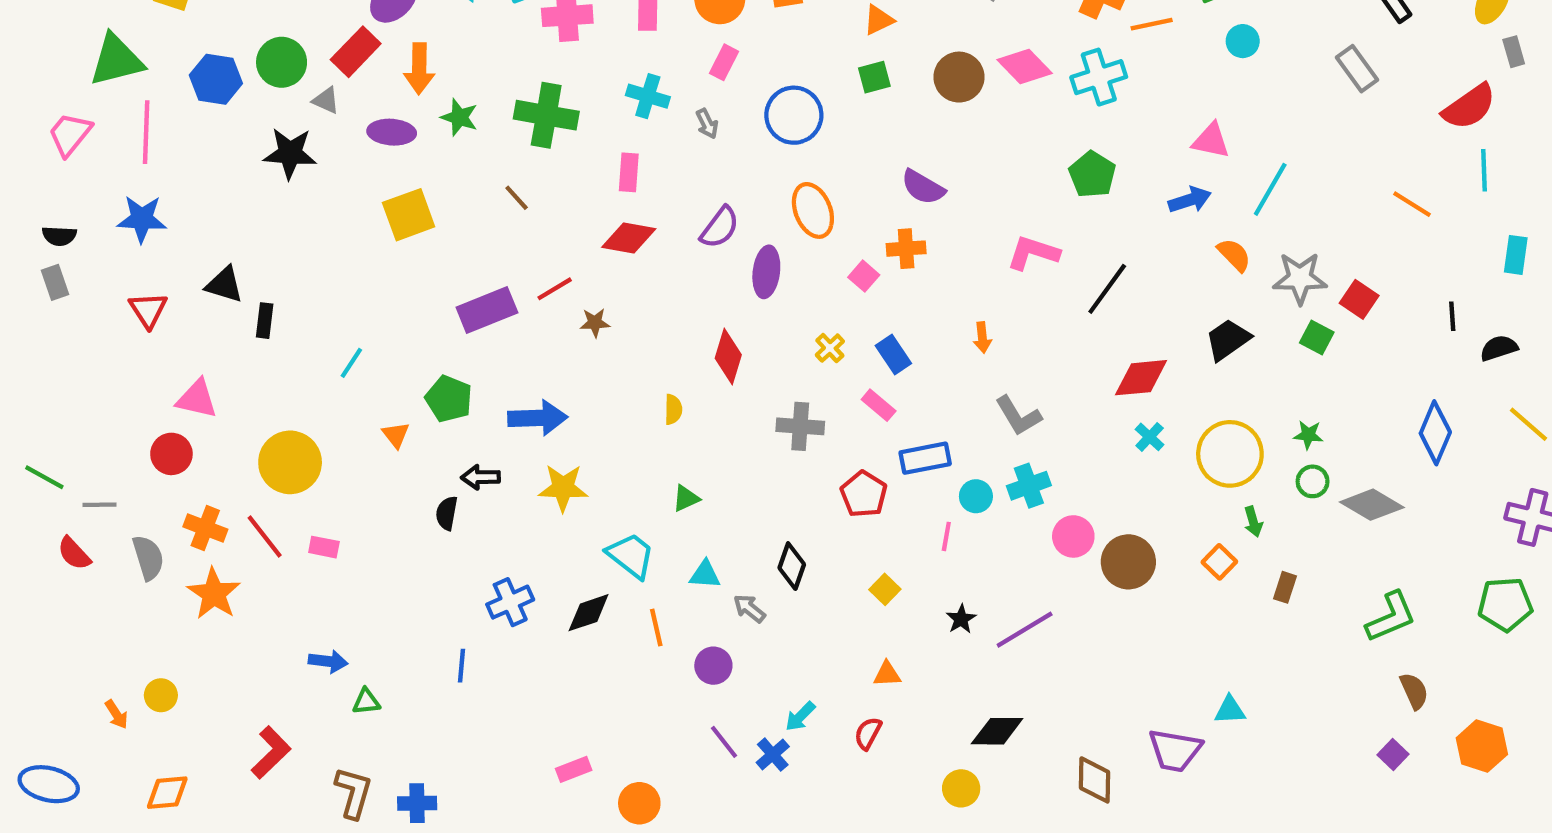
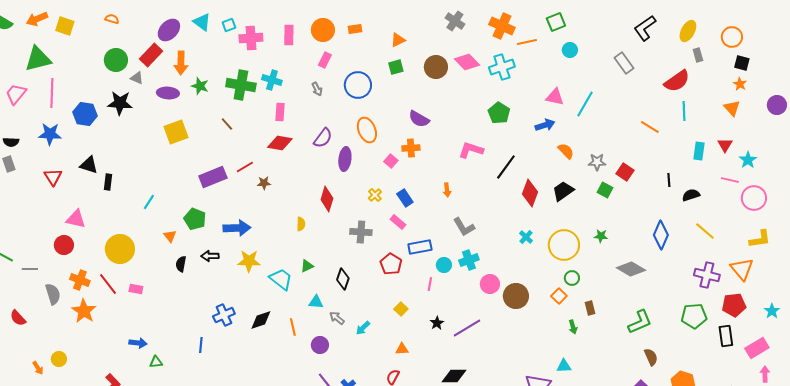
blue hexagon: (216, 79) -> (85, 114), moved
cyan cross: (648, 96) -> (272, 80), moved
cyan line: (1270, 189) -> (585, 104), moved
gray star: (1300, 278) -> (597, 162), size x0.7
red diamond: (1141, 378) -> (530, 193), moved, turned -64
green circle: (1313, 481) -> (572, 278), moved
black semicircle: (447, 513) -> (181, 264), moved
green arrow: (1253, 522) -> (573, 327), moved
red semicircle: (74, 553) -> (18, 318), moved
cyan trapezoid: (631, 556) -> (281, 279), moved
black diamond: (792, 566) -> (343, 279), moved
brown rectangle: (1285, 587) -> (590, 308), turned -32
cyan arrow: (800, 716) -> (363, 328), moved

